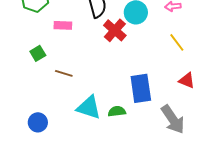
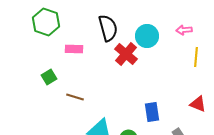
yellow line: (177, 42) -> (196, 57), moved, turned 42
blue rectangle: (141, 88) -> (152, 112), size x0.7

